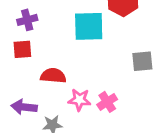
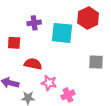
purple cross: (27, 20) -> (34, 23), moved
pink cross: (107, 102) -> (68, 95), moved

